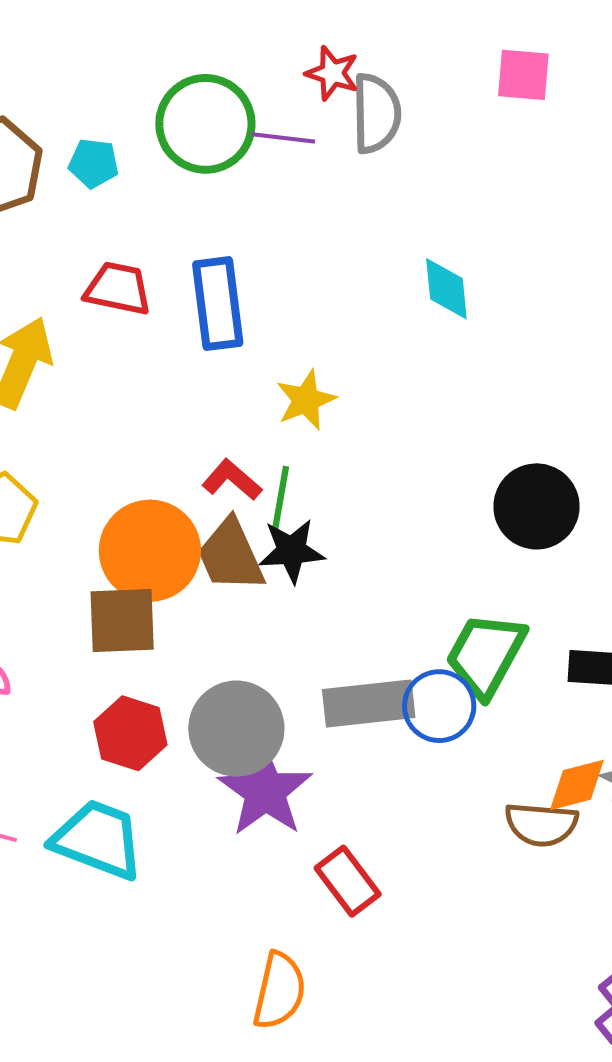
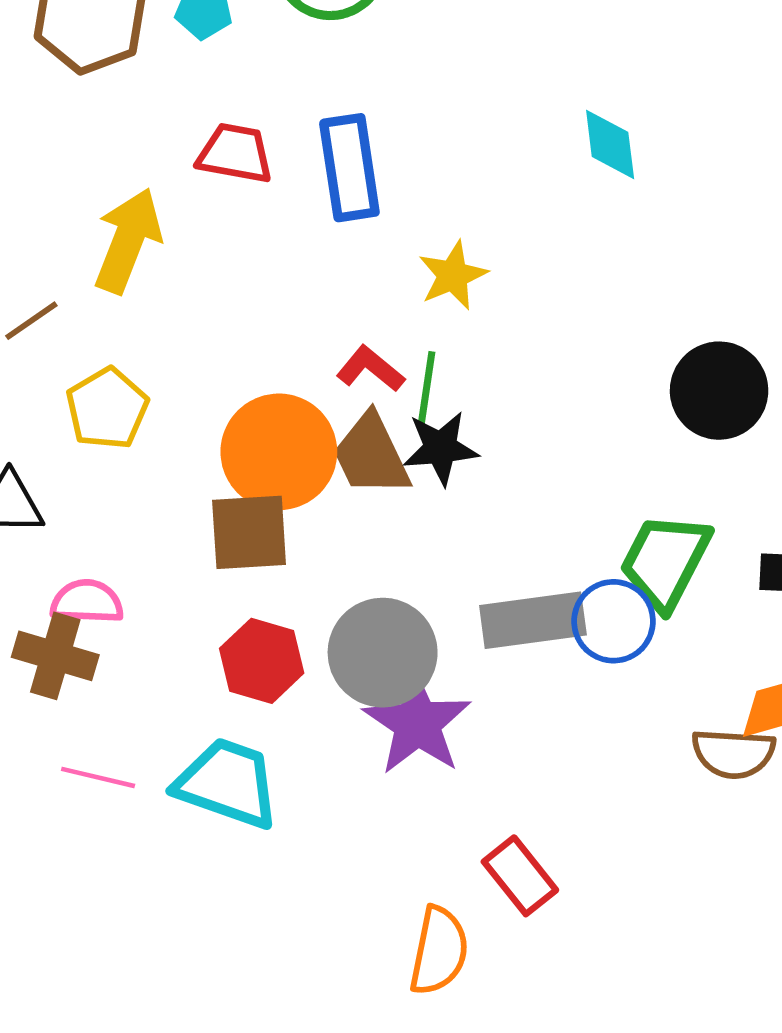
red rectangle: (348, 881) -> (520, 876), moved

